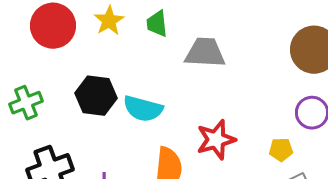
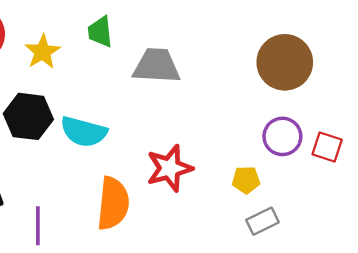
yellow star: (109, 21) -> (43, 52), moved

